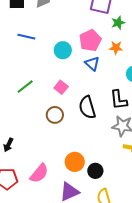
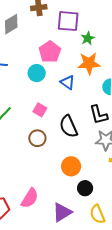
pink pentagon: (90, 40) -> (50, 52), moved
orange star: (116, 48) -> (89, 63), size x1.6
orange circle: (75, 162) -> (71, 166), moved

